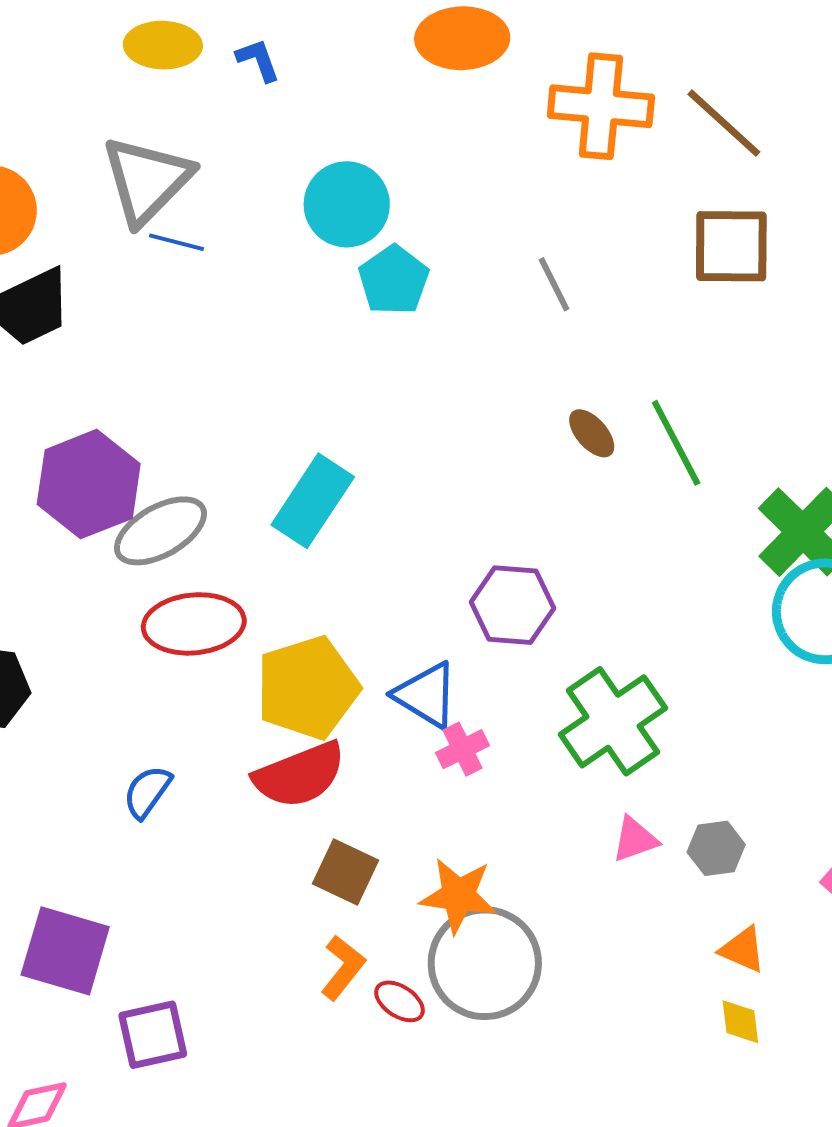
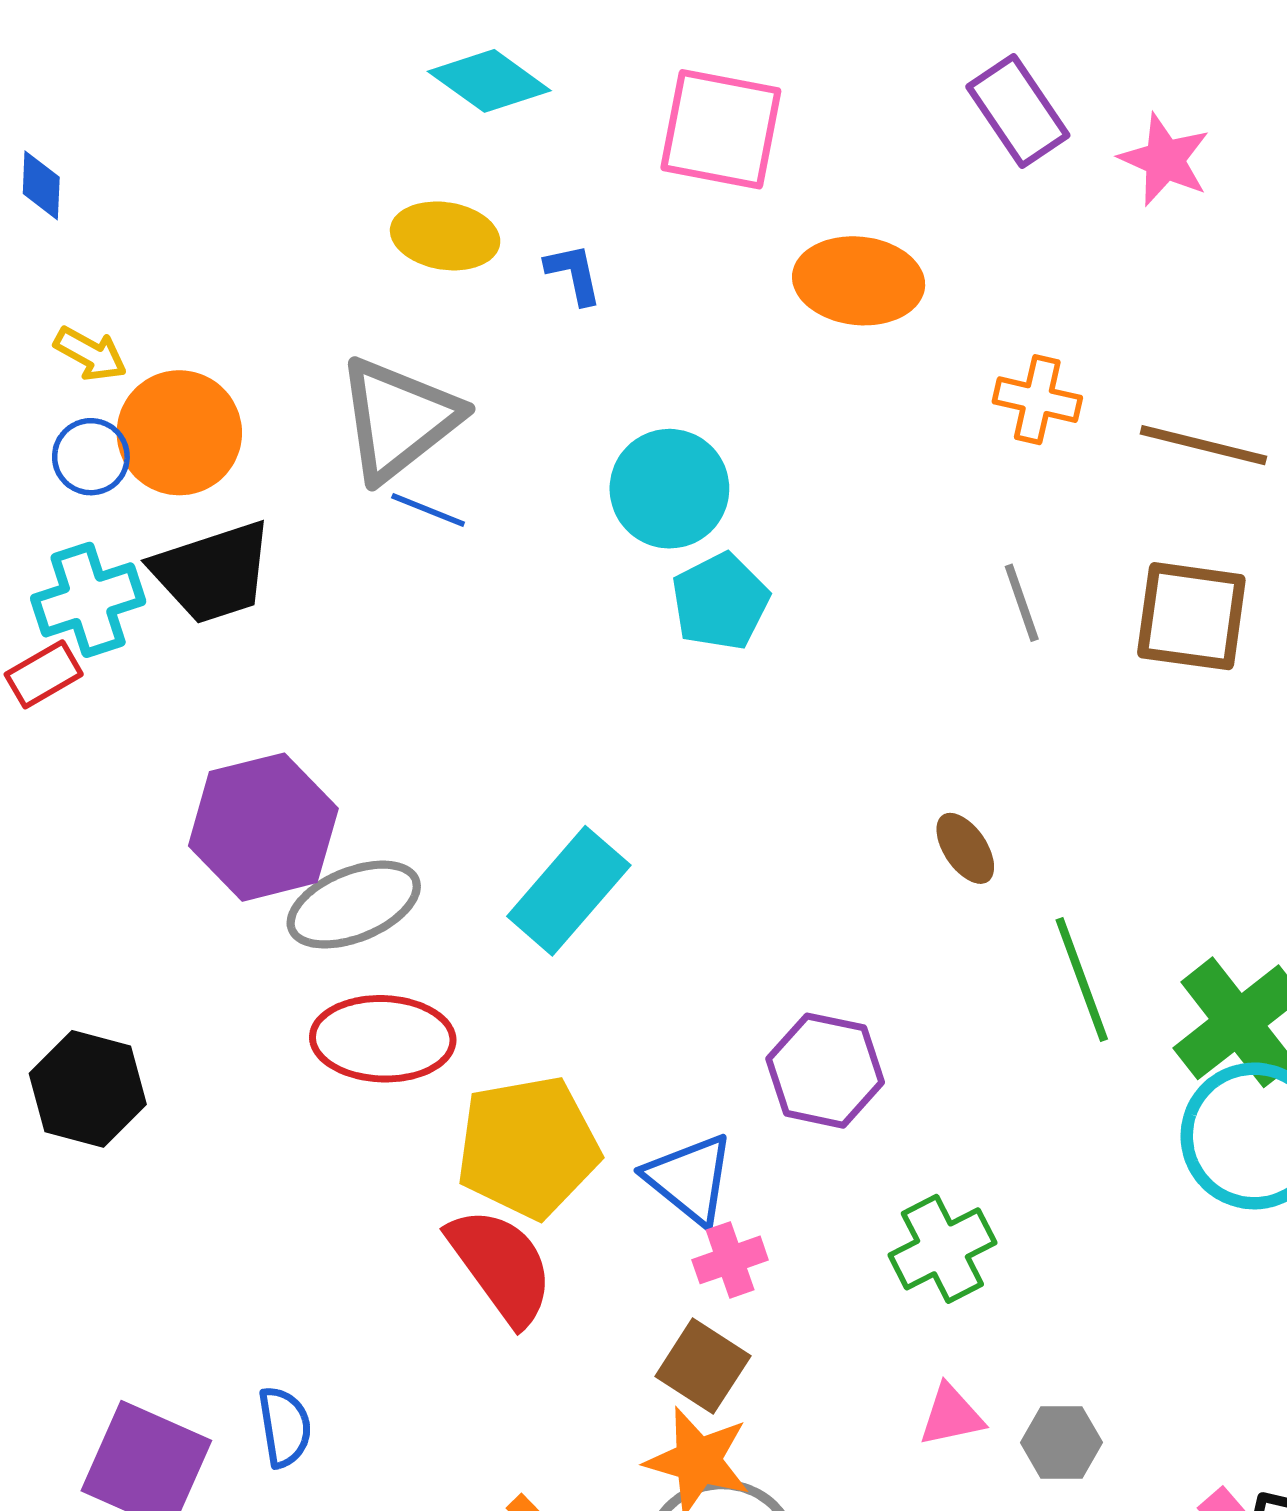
orange cross: (601, 106) -> (1037, 400), size x0.6
brown line: (724, 123) -> (1203, 445), turned -36
gray line: (554, 284) -> (1022, 603), moved
green line: (676, 443) -> (1082, 979), moved
green cross: (613, 721) -> (942, 1249), size x0.7
red semicircle: (300, 775) -> (501, 1266), turned -112
blue semicircle: (147, 792) -> (285, 1427), moved, turned 128
brown square: (346, 872) -> (703, 1366), moved

